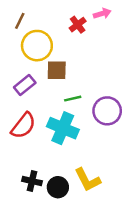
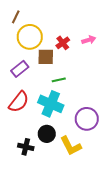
pink arrow: (102, 14) -> (89, 40), moved
red cross: (78, 25) -> (63, 43), moved
purple circle: (107, 111) -> (87, 119), moved
black circle: (58, 187) -> (47, 134), moved

